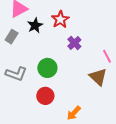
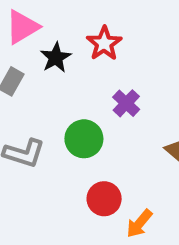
purple cross: (74, 43) -> (126, 103), moved
red circle: (45, 96) -> (104, 199), moved

